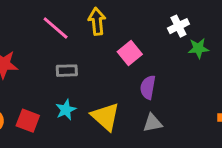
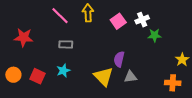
pink square: (130, 53) -> (118, 21), moved
yellow triangle: (105, 117) -> (104, 77), moved
gray triangle: (153, 123) -> (131, 77), moved

